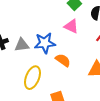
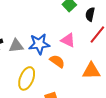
pink triangle: (71, 26) -> (68, 40), moved

